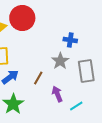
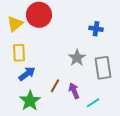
blue cross: (70, 40) -> (96, 29), moved
brown line: (38, 78) -> (55, 86), moved

